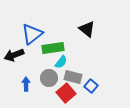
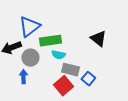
black triangle: (87, 29) -> (98, 39), moved
cyan semicircle: (61, 62) -> (58, 55), turned 64
gray circle: (49, 78) -> (30, 58), moved

